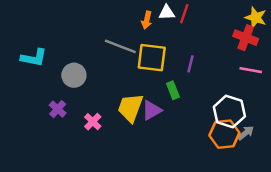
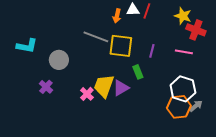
yellow star: (256, 18) -> (183, 16), moved
pink line: (251, 70) -> (184, 52), moved
pink cross: (93, 122) -> (87, 94), moved

